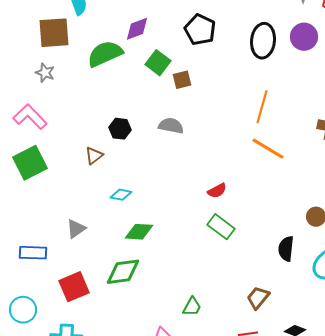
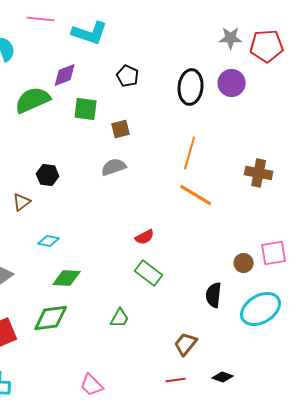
black pentagon: (200, 30) -> (128, 76), size x0.7
green square: (158, 63) -> (86, 109), turned -30
brown square: (182, 80) -> (121, 129), moved
gray semicircle: (171, 126) -> (114, 167), moved, turned -30
green trapezoid: (192, 307) -> (120, 318), moved

